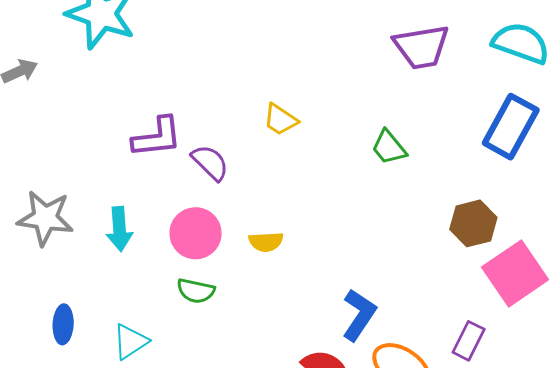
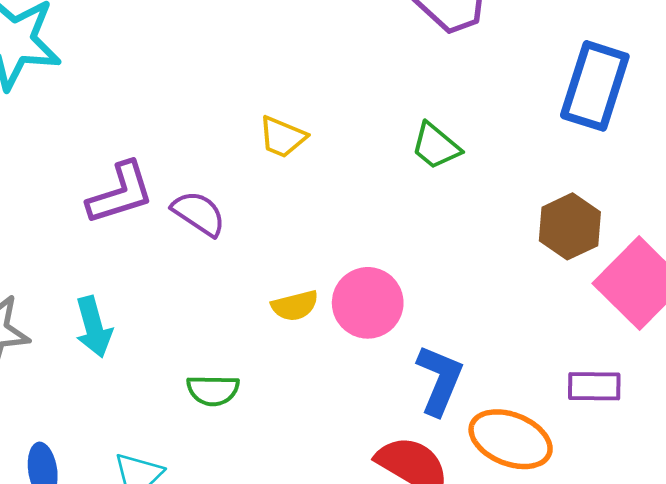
pink circle: (196, 233) -> (368, 303), moved
purple rectangle: (469, 341) -> (594, 386), turned 75

